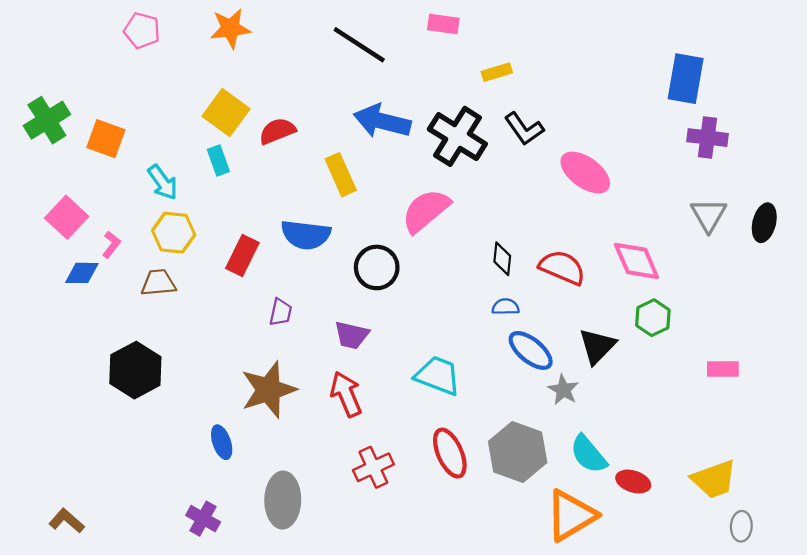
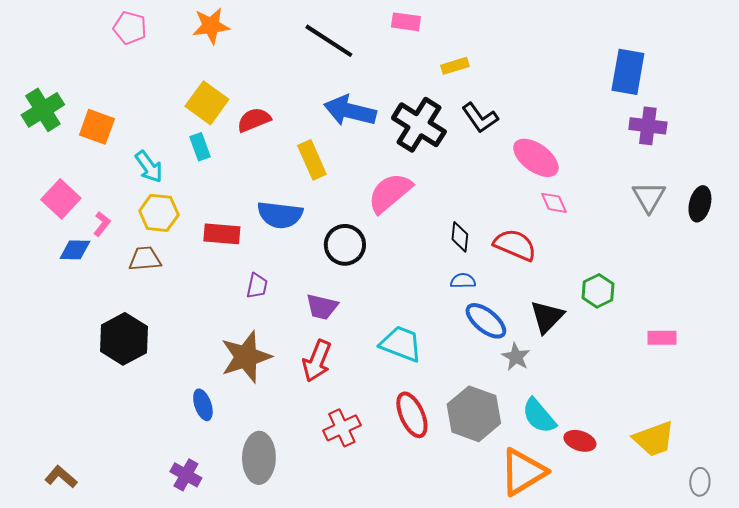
red rectangle: (242, 255) -> (222, 234), turned 69
pink diamond: (637, 261) -> (554, 203), moved, size x0.6
red arrow: (346, 394) -> (317, 361), turned -135
gray ellipse: (741, 526) -> (700, 482), moved

